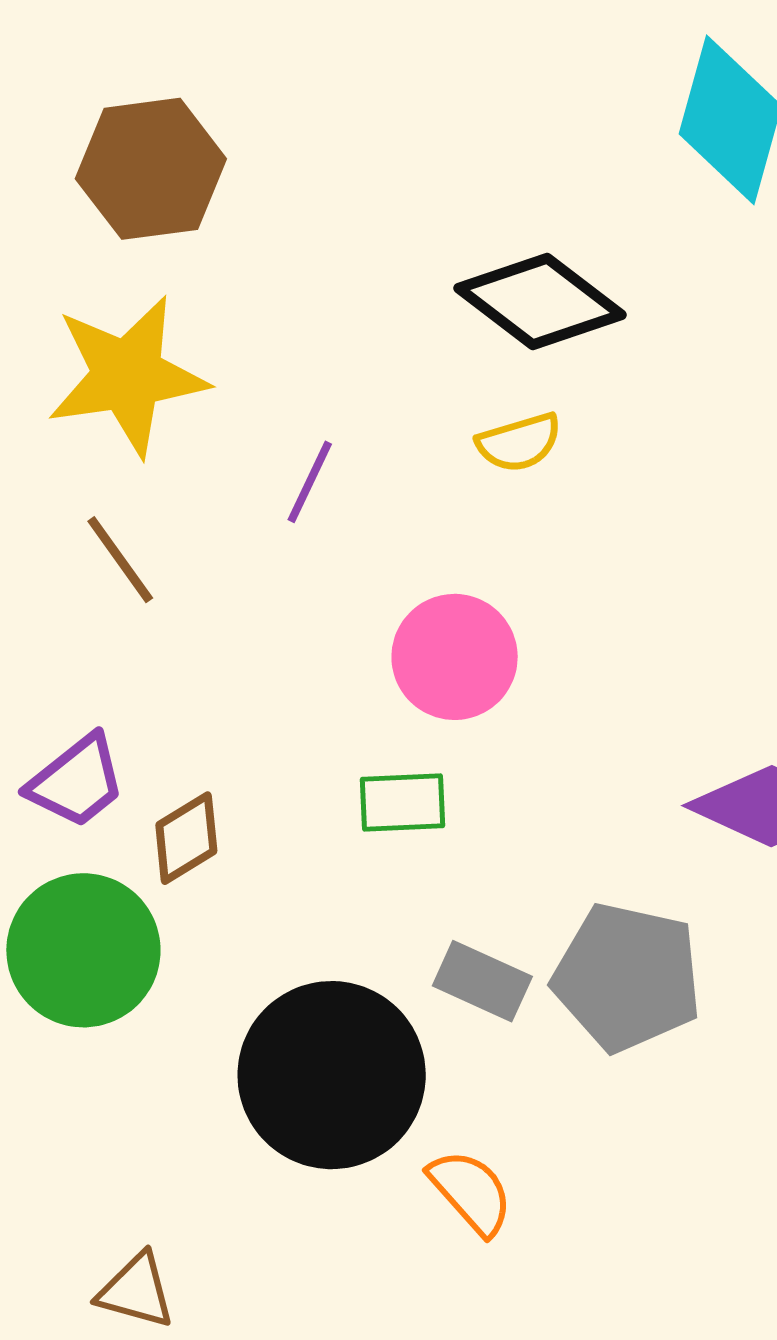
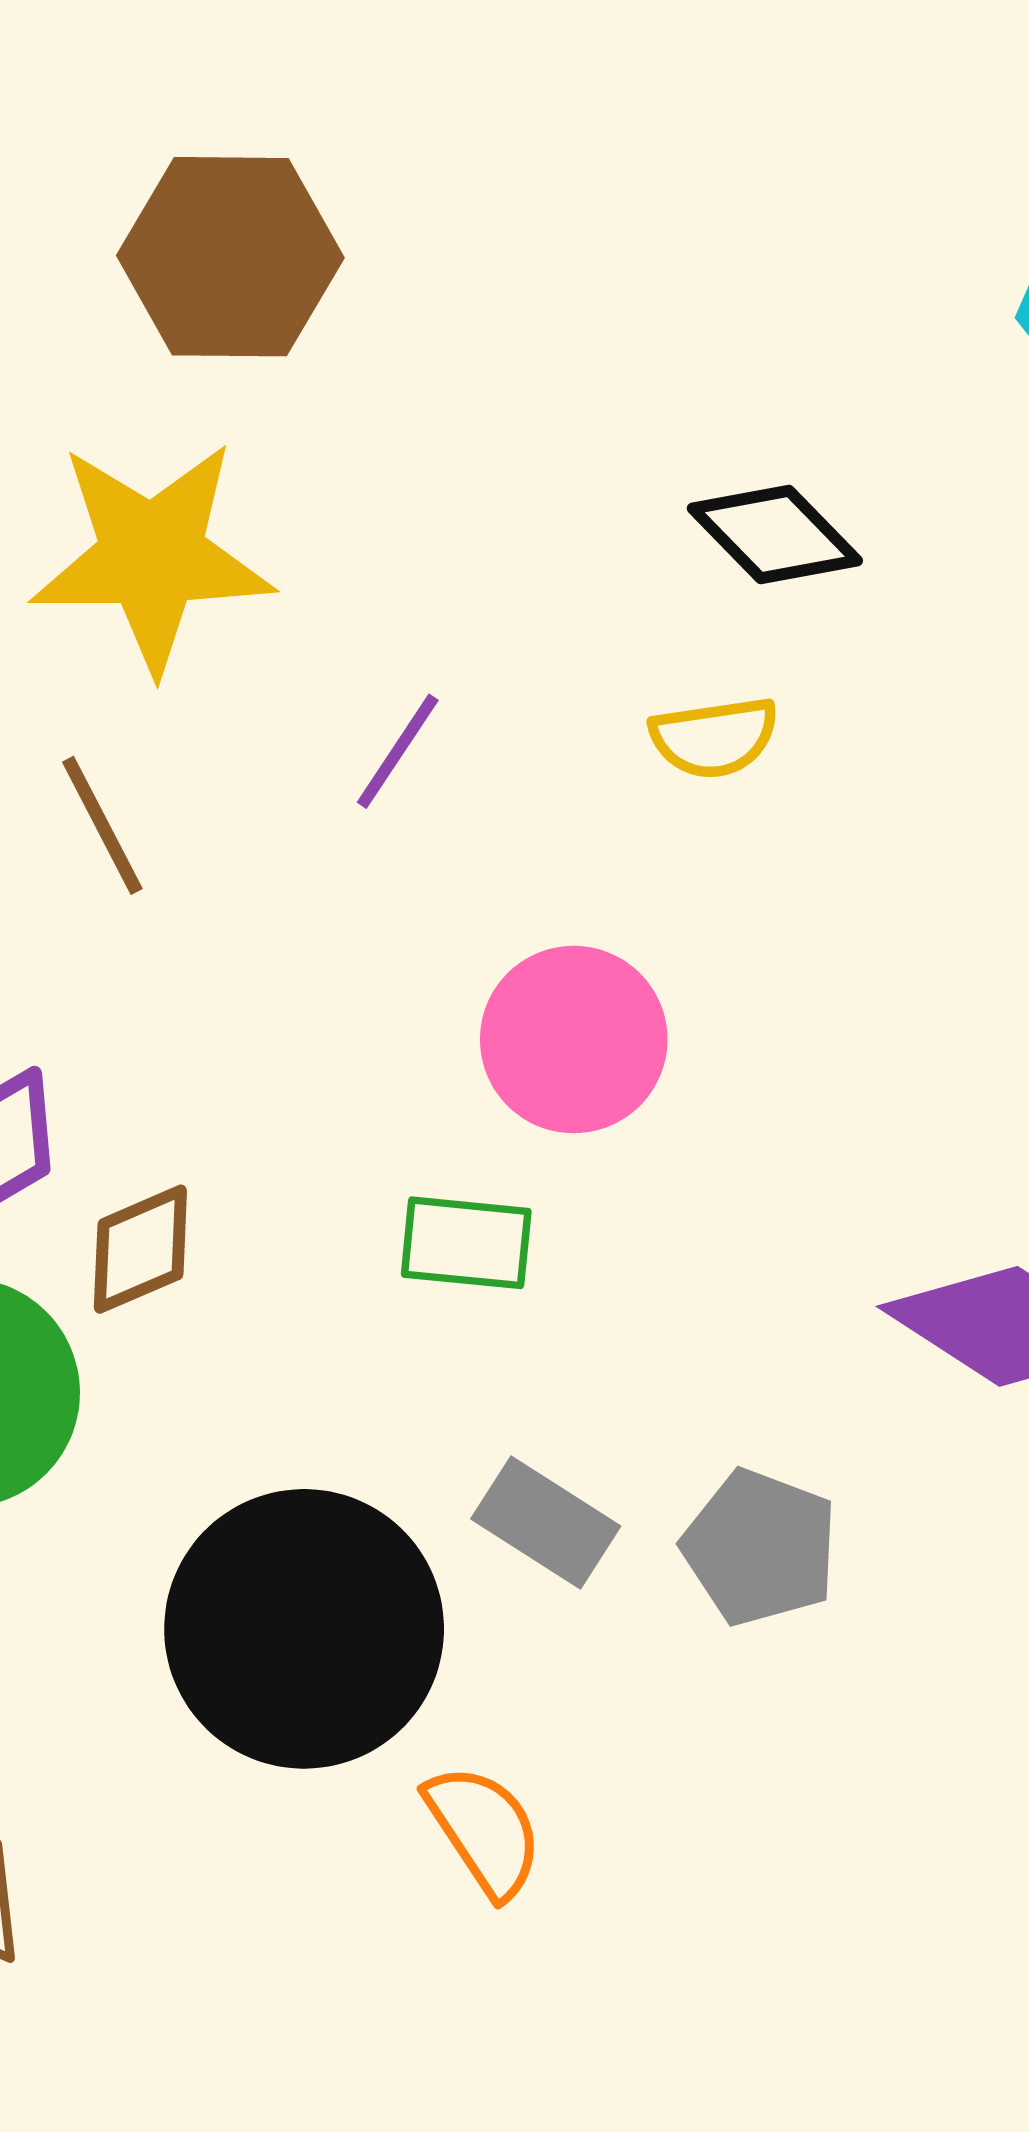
black diamond: (540, 302) -> (775, 535), size x0.7
gray pentagon: (627, 977) -> (760, 1547), size x0.7

